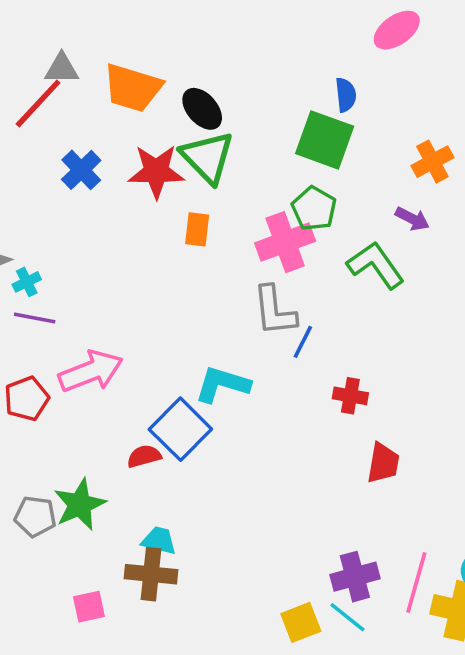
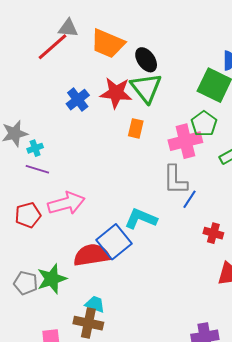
blue cross: (81, 170) -> (78, 100), moved
red semicircle: (144, 456) -> (92, 255), size x1.8

